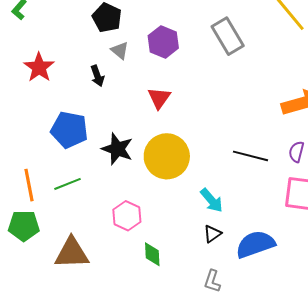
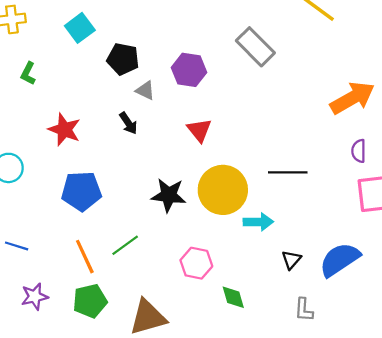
blue pentagon: (69, 130) -> (81, 191), moved
black line: (250, 156) -> (288, 172), moved
cyan arrow: (212, 200) -> (258, 222), moved, turned -36

